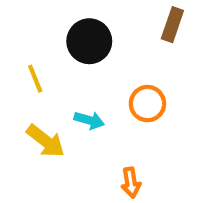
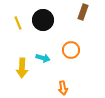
yellow line: (35, 79) -> (18, 23), moved
yellow arrow: (46, 141) -> (22, 68), turned 54

